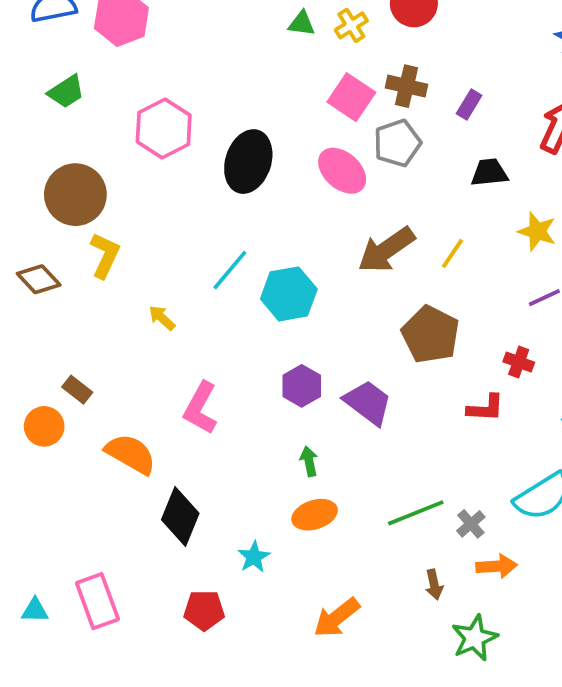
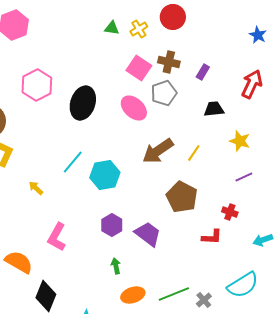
orange ellipse: (315, 515) -> (133, 295), moved

